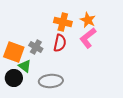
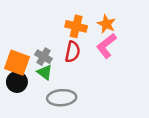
green triangle: (25, 66) -> (45, 72), moved
black circle: (14, 78) -> (17, 82), moved

